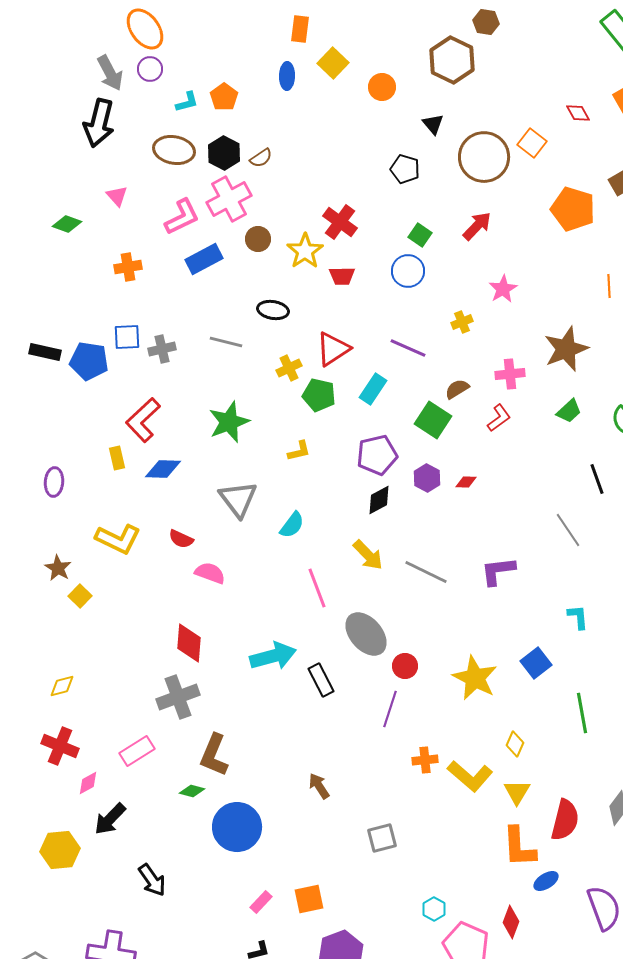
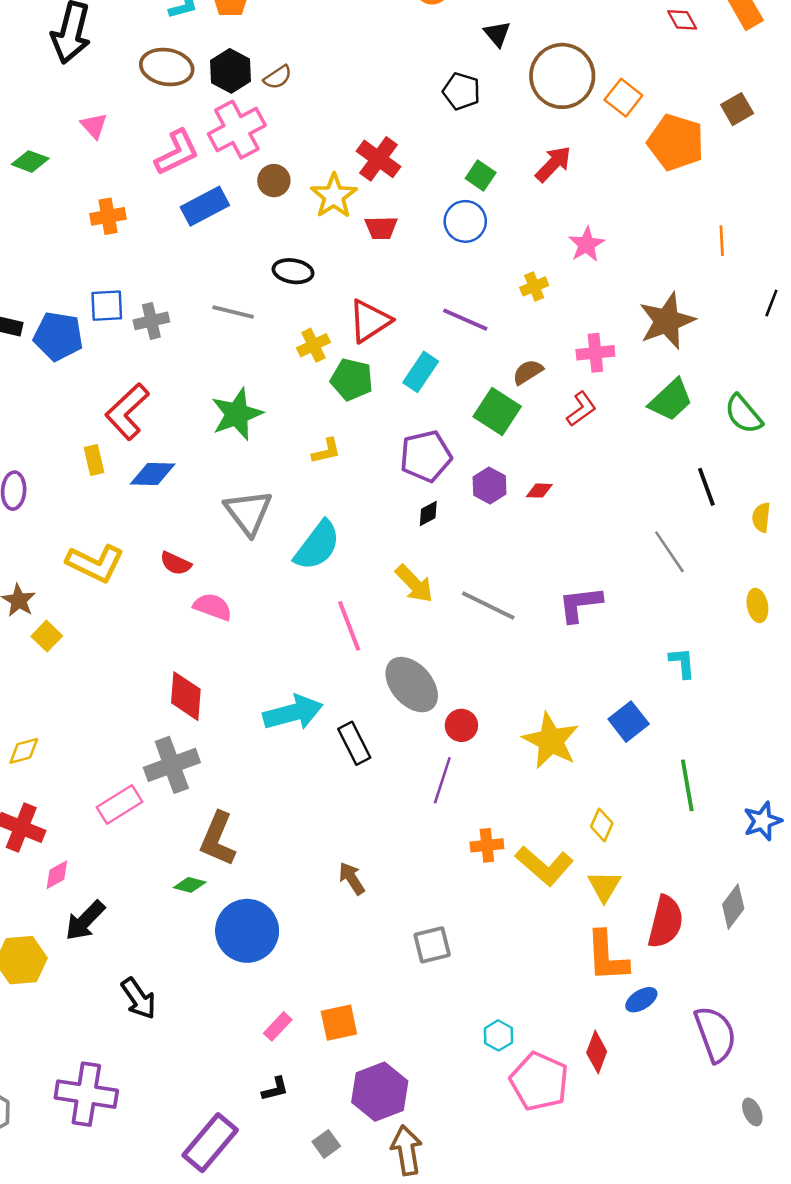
orange square: (532, 143) -> (623, 98), moved
green trapezoid: (569, 411) -> (671, 400), size x1.4
black diamond: (379, 500) -> (428, 514), size x0.7
cyan semicircle: (292, 525) -> (317, 545), size x1.5
pink rectangle: (137, 751) -> (119, 804), moved

